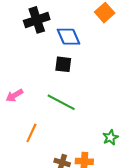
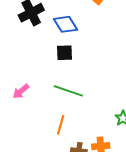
orange line: (31, 133) -> (61, 125), moved

